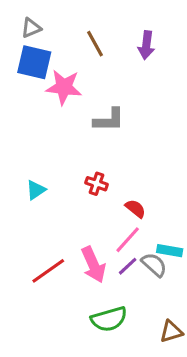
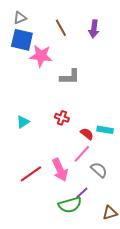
cyan rectangle: (170, 251) -> (105, 130), moved
purple line: (128, 266) -> (82, 193), moved

